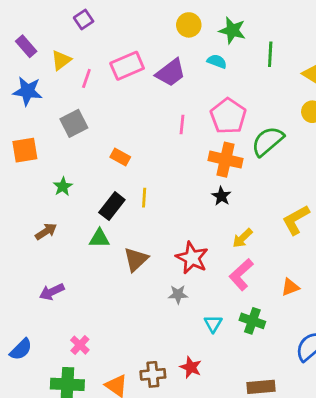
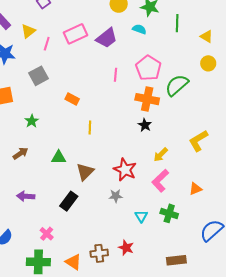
black rectangle: (112, 206) -> (69, 201), moved
purple arrow: (52, 292) -> (26, 196), turned 30

